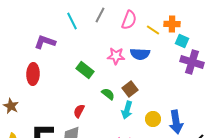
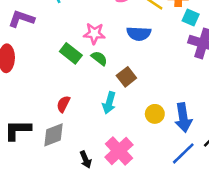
pink star: (116, 56) -> (94, 34), moved
green semicircle: (108, 94) -> (99, 58), moved
cyan arrow: (127, 110) -> (109, 103), moved

